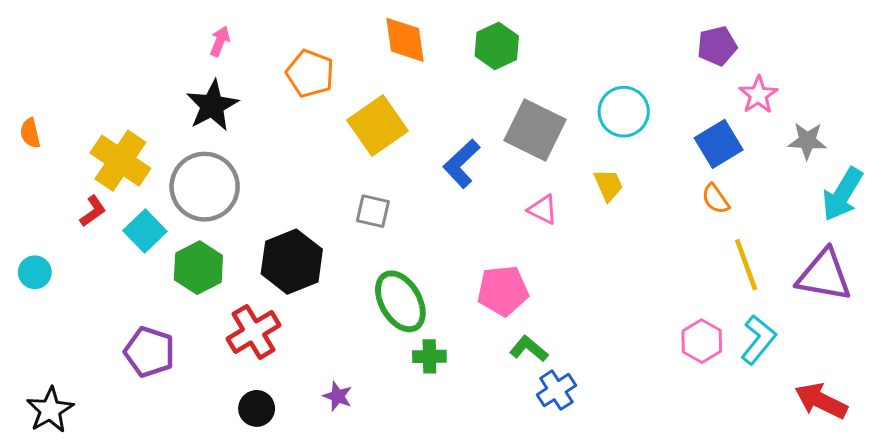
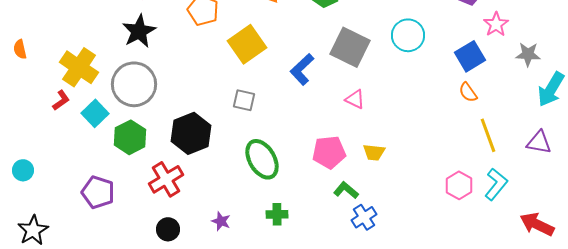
yellow trapezoid: (608, 185) -> (374, 152), moved, turned 120
cyan circle: (35, 272) -> (23, 170), moved
purple triangle: (824, 275) -> (539, 142), size x0.7
green cross: (429, 356) -> (277, 214), moved

